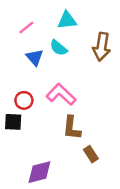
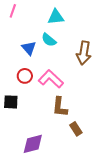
pink line: (26, 27) -> (13, 11), moved, turned -32
brown arrow: (102, 47) -> (84, 53), moved
red circle: (24, 100) -> (25, 76), moved

